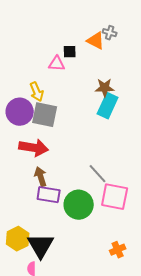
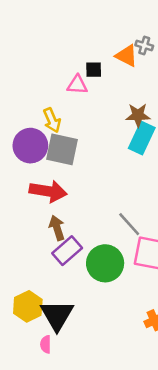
purple rectangle: (49, 195) -> (67, 251), turned -50

